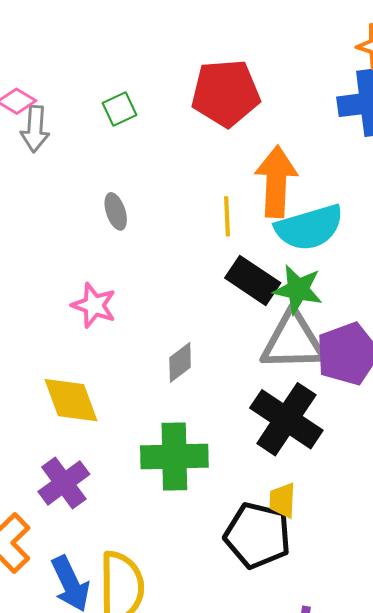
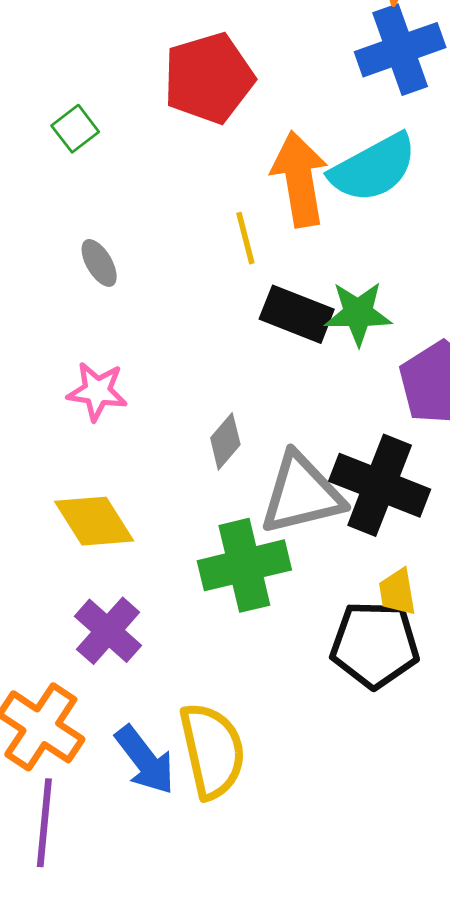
cyan semicircle: (309, 228) -> (373, 168), moved
gray triangle: (293, 341) -> (302, 494), moved

